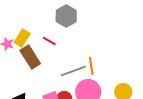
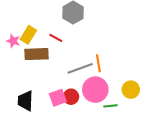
brown rectangle: (30, 57) -> (36, 54), turned -60

